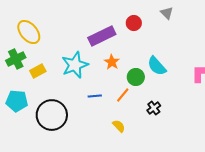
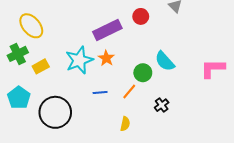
orange star: (112, 62) -> (106, 58), moved
cyan pentagon: (17, 101) -> (19, 98), turned 30
yellow semicircle: (119, 126) -> (125, 124), turned 56

